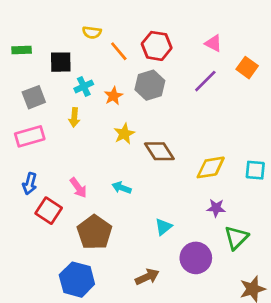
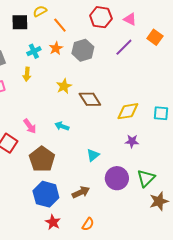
yellow semicircle: (92, 32) -> (40, 11), turned 144
red hexagon: (157, 46) -> (101, 17), moved
black square: (61, 62) -> (20, 22), moved
orange star: (113, 96) -> (56, 48), moved
green triangle: (236, 238) -> (146, 178), moved
blue hexagon: (77, 280) -> (46, 194), moved

